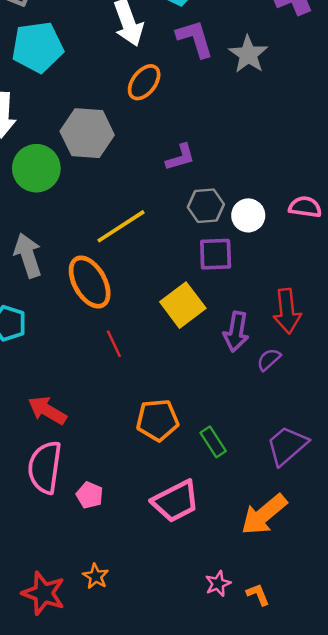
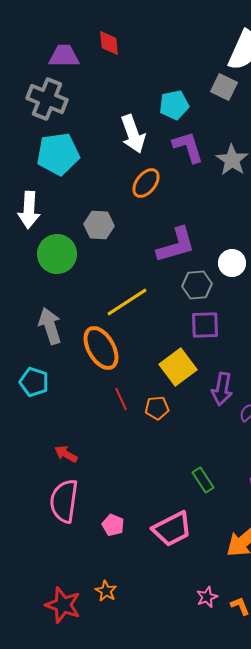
gray hexagon: (87, 133) -> (99, 225), size x0.7
purple L-shape: (180, 157) -> (176, 245), size x1.6
white circle: (248, 215) -> (232, 263), moved
red arrow: (47, 410) -> (66, 454), size x0.7
orange pentagon: (157, 420) -> (157, 408), moved, size x0.7
pink pentagon: (90, 495) -> (113, 525), moved

